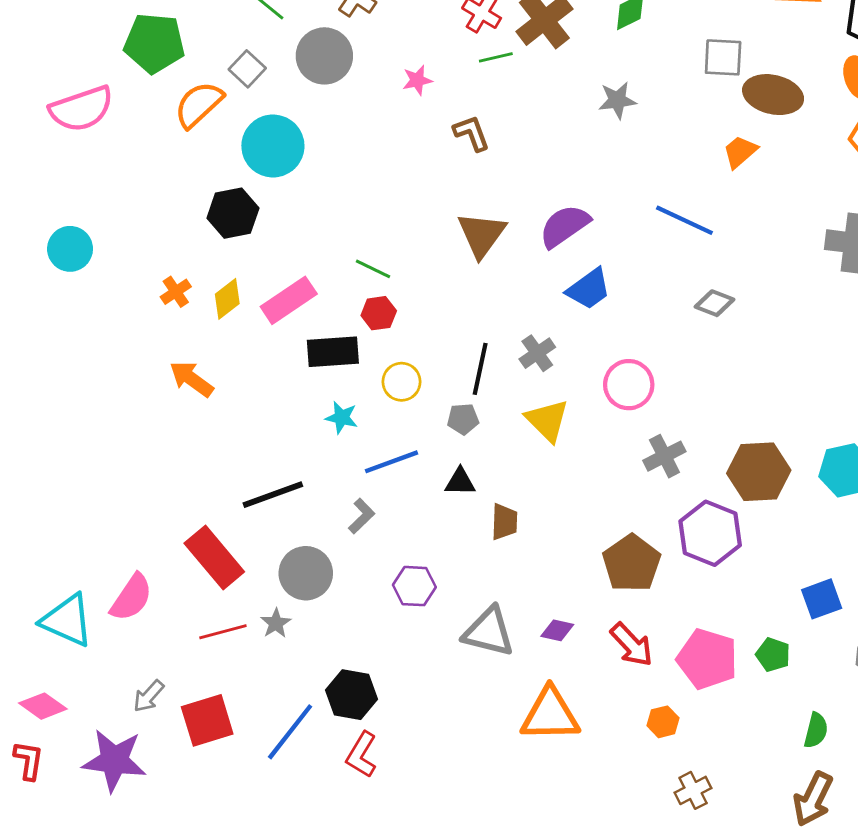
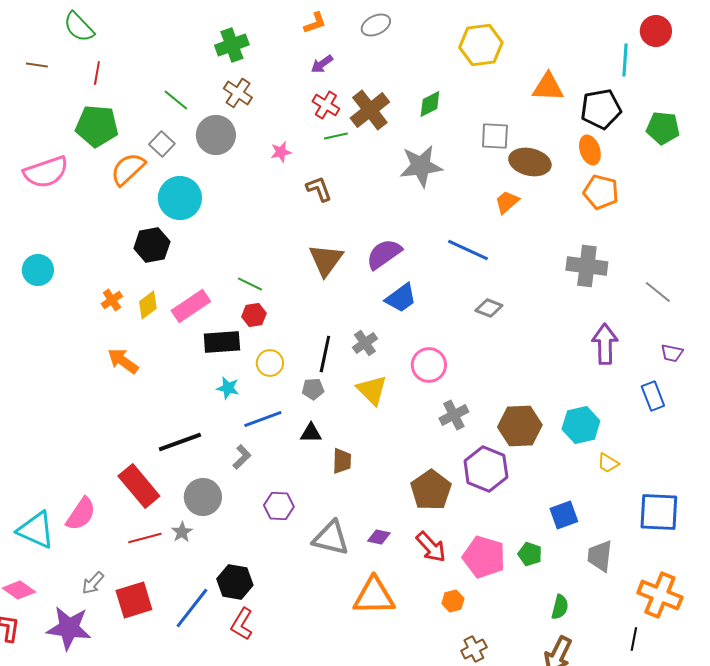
gray star: (617, 100) -> (421, 166), size x1.6

